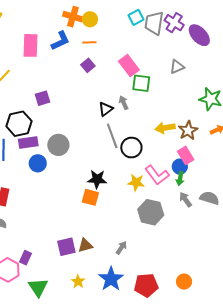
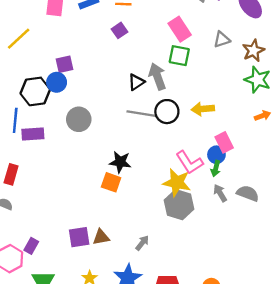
pink rectangle: (129, 66) -> (180, 29), moved
gray arrow: (124, 103) -> (157, 76), size x1.6
brown star: (188, 130) -> (253, 51), moved
gray line: (112, 136) -> (141, 114), turned -65
purple rectangle: (28, 142) -> (33, 134), moved
black circle: (131, 148) -> (167, 112), moved
blue circle: (38, 163) -> (57, 82), moved
yellow star: (136, 182) -> (177, 183), moved, size x1.4

